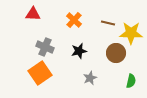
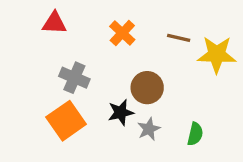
black star: (79, 51) -> (121, 112), moved
brown circle: (116, 53) -> (147, 88), moved
green semicircle: (131, 81) -> (195, 134), moved

